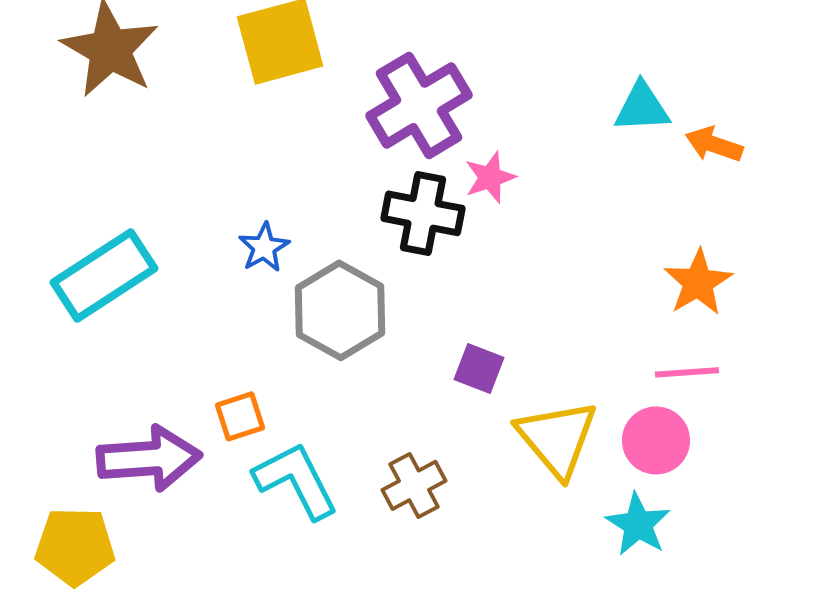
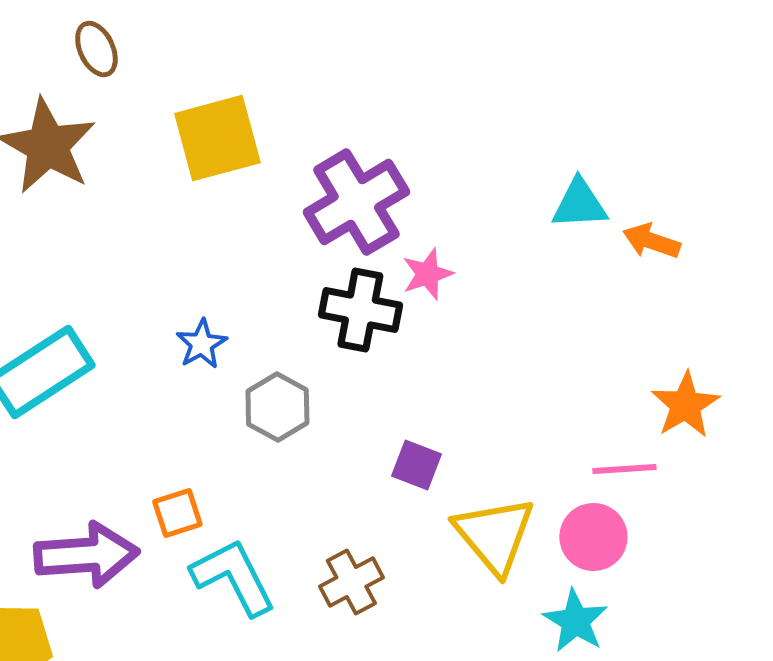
orange star: (698, 282) -> (685, 405), moved
gray hexagon: (340, 310) -> (277, 407), size x0.7

